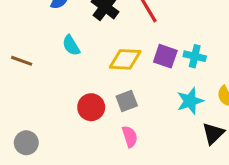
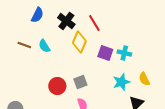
yellow diamond: (125, 59) -> (79, 42), moved, turned -70
brown line: (22, 61) -> (24, 45), moved

